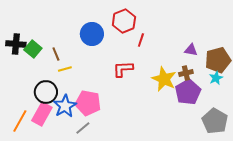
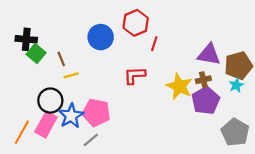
black cross: (16, 44) -> (26, 39), moved
purple triangle: (191, 50) -> (209, 55), size x1.6

